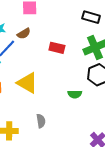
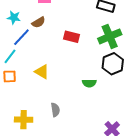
yellow triangle: (27, 83) -> (42, 72), size x0.7

